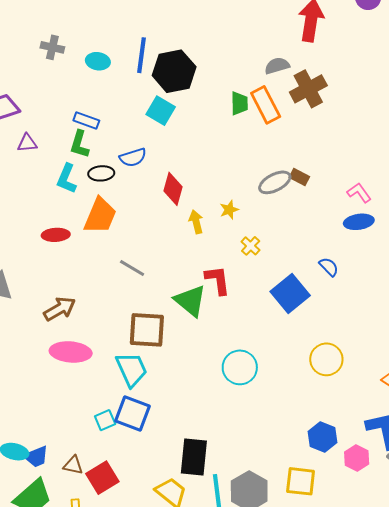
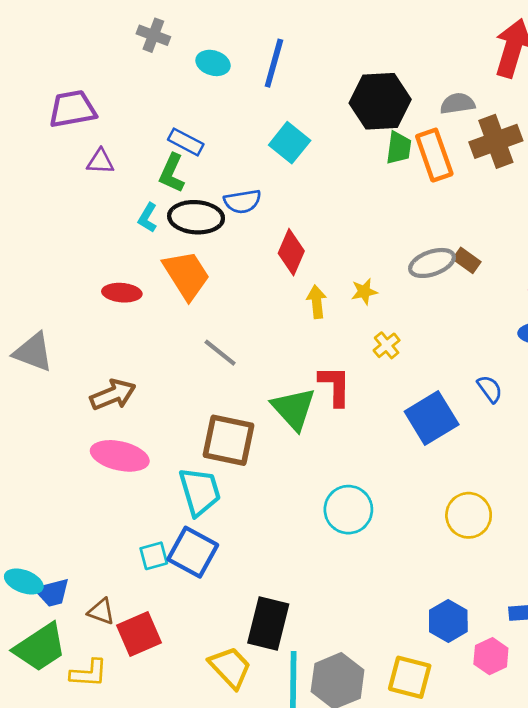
black hexagon: (174, 71) -> (380, 101), moved
black ellipse: (101, 173) -> (196, 217), size x1.5
cyan L-shape: (67, 179) -> (148, 218), size x0.7
orange trapezoid: (100, 216) -> (186, 275), turned -63

